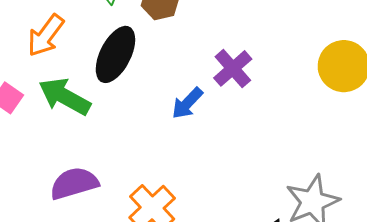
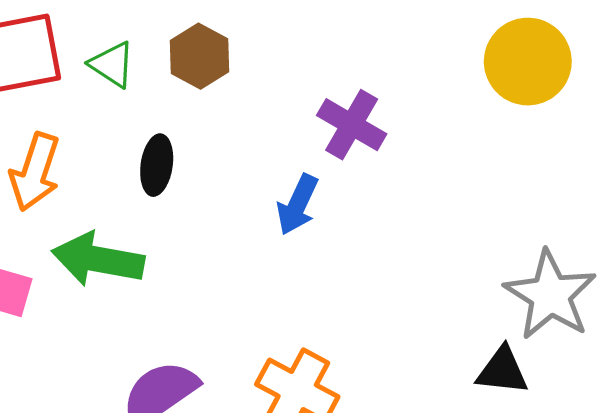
black ellipse: (115, 54) -> (157, 165), size x0.6

